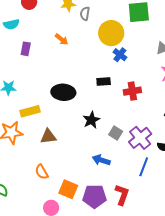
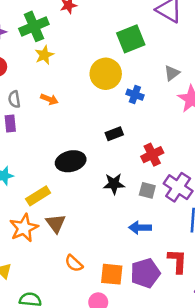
gray semicircle: (85, 14) -> (14, 99), moved
blue cross: (120, 55) -> (135, 95), moved
red cross: (132, 91) -> (152, 155), moved
black star: (91, 120) -> (114, 184), turned -30
brown triangle: (48, 136) -> (56, 223), moved, turned -42

